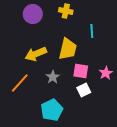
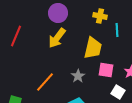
yellow cross: (66, 11) -> (100, 16), moved
yellow arrow: (36, 54) -> (57, 38), moved, turned -30
white square: (84, 90) -> (118, 92), moved, turned -32

